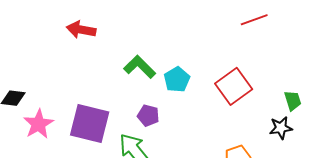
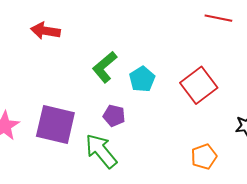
red line: (254, 20) -> (218, 18), turned 32
green L-shape: (140, 67) -> (105, 67), turned -84

